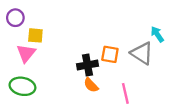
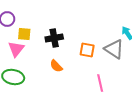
black cross: (87, 65) -> (54, 38), moved
orange semicircle: (91, 85) -> (56, 66), moved

